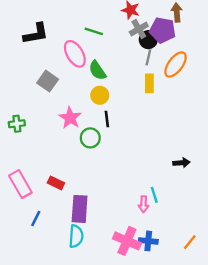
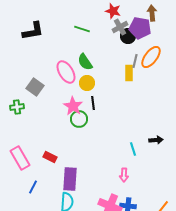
pink ellipse: (75, 54) -> (66, 72), moved
gray line: (148, 57) -> (135, 61), moved
gray square: (48, 81) -> (35, 87), moved
pink star: (70, 118) -> (73, 106), moved
cyan line: (154, 195) -> (133, 149), moved

